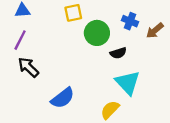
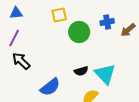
blue cross: (130, 21) -> (107, 22), turned -32
black semicircle: (118, 53) -> (81, 71), moved

